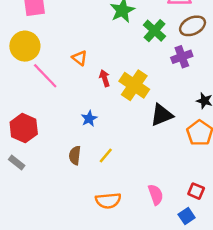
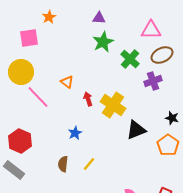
gray rectangle: (17, 163) -> (14, 170), size x1.5

